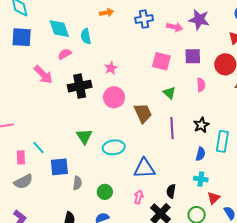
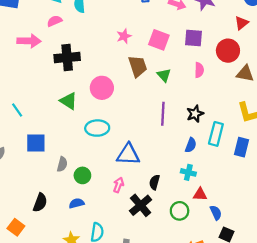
pink star: (111, 68) -> (124, 36), moved
pink arrow: (43, 75) -> (29, 41), turned -50
pink circle: (114, 97) -> (102, 88), moved
brown trapezoid: (143, 113) -> (138, 66), moved
green triangle: (84, 136) -> (69, 101), moved, turned -30
cyan line: (39, 148) -> (17, 110), moved
gray semicircle: (77, 183) -> (62, 164), moved
red triangle: (214, 198) -> (200, 194), turned 40

